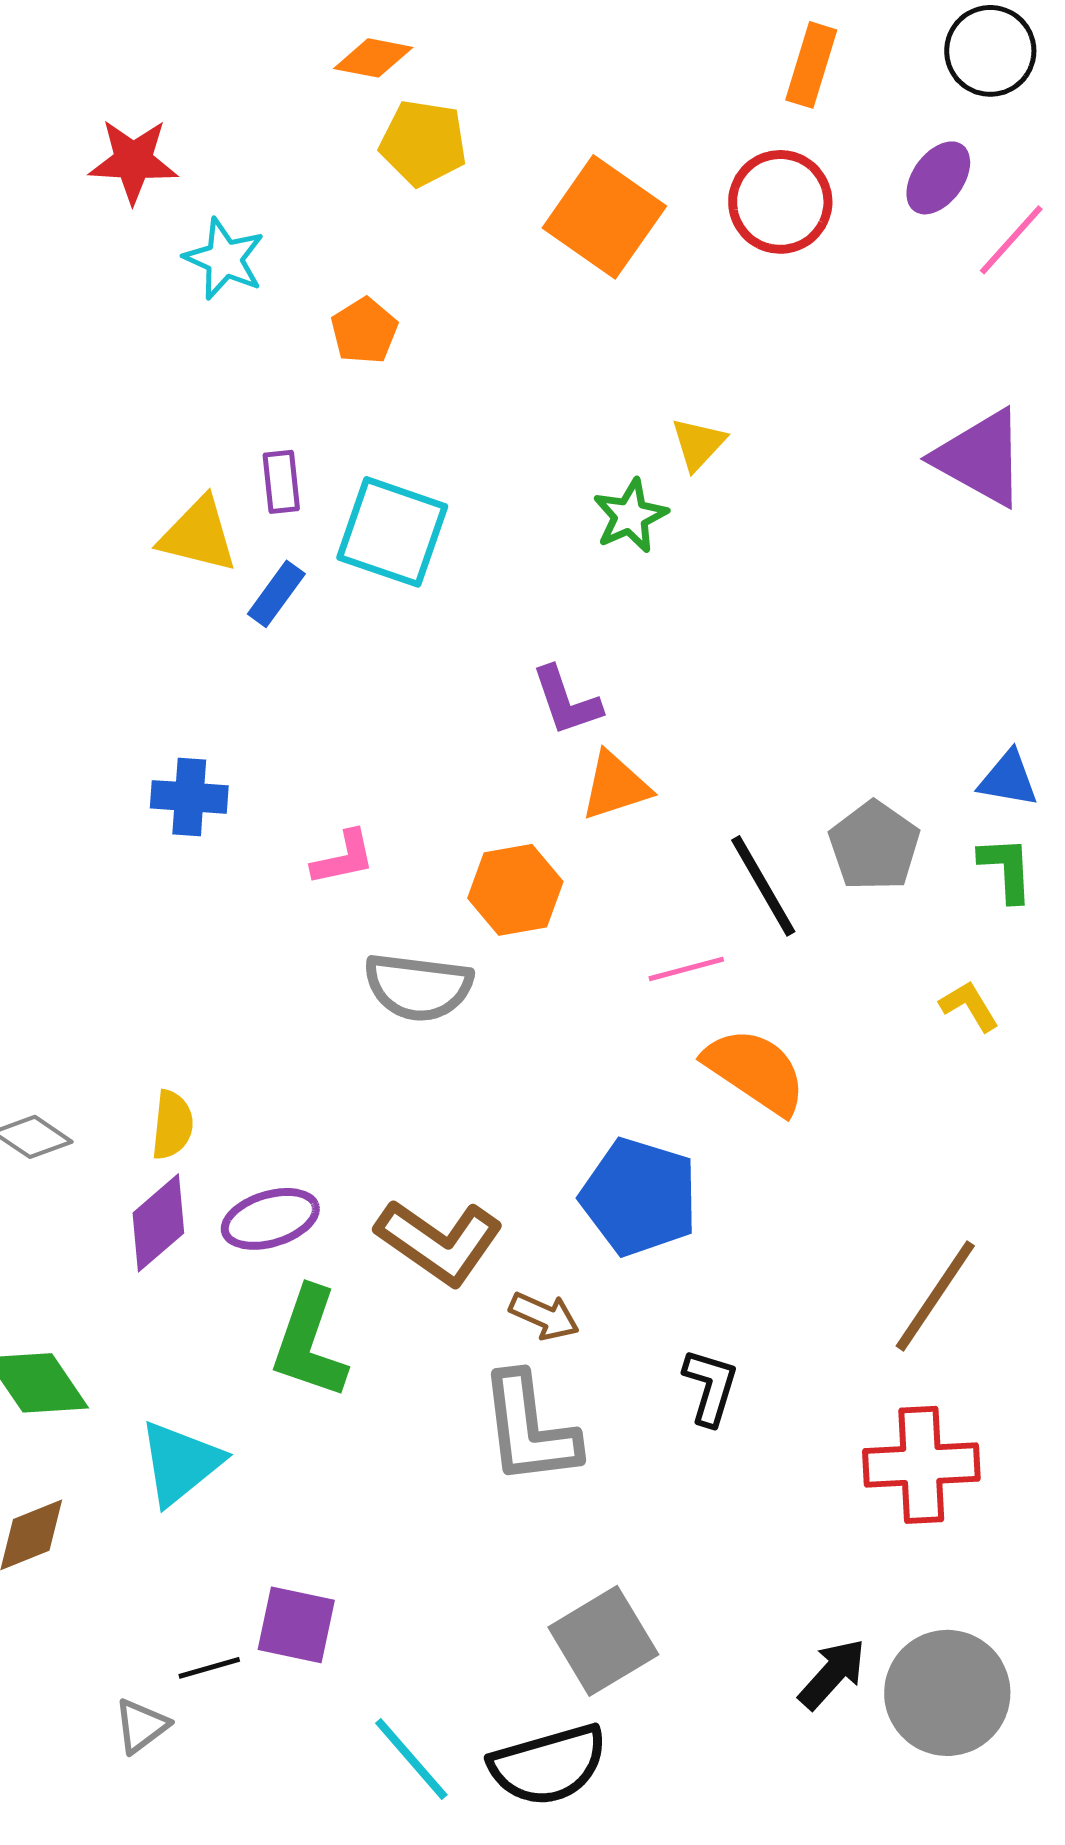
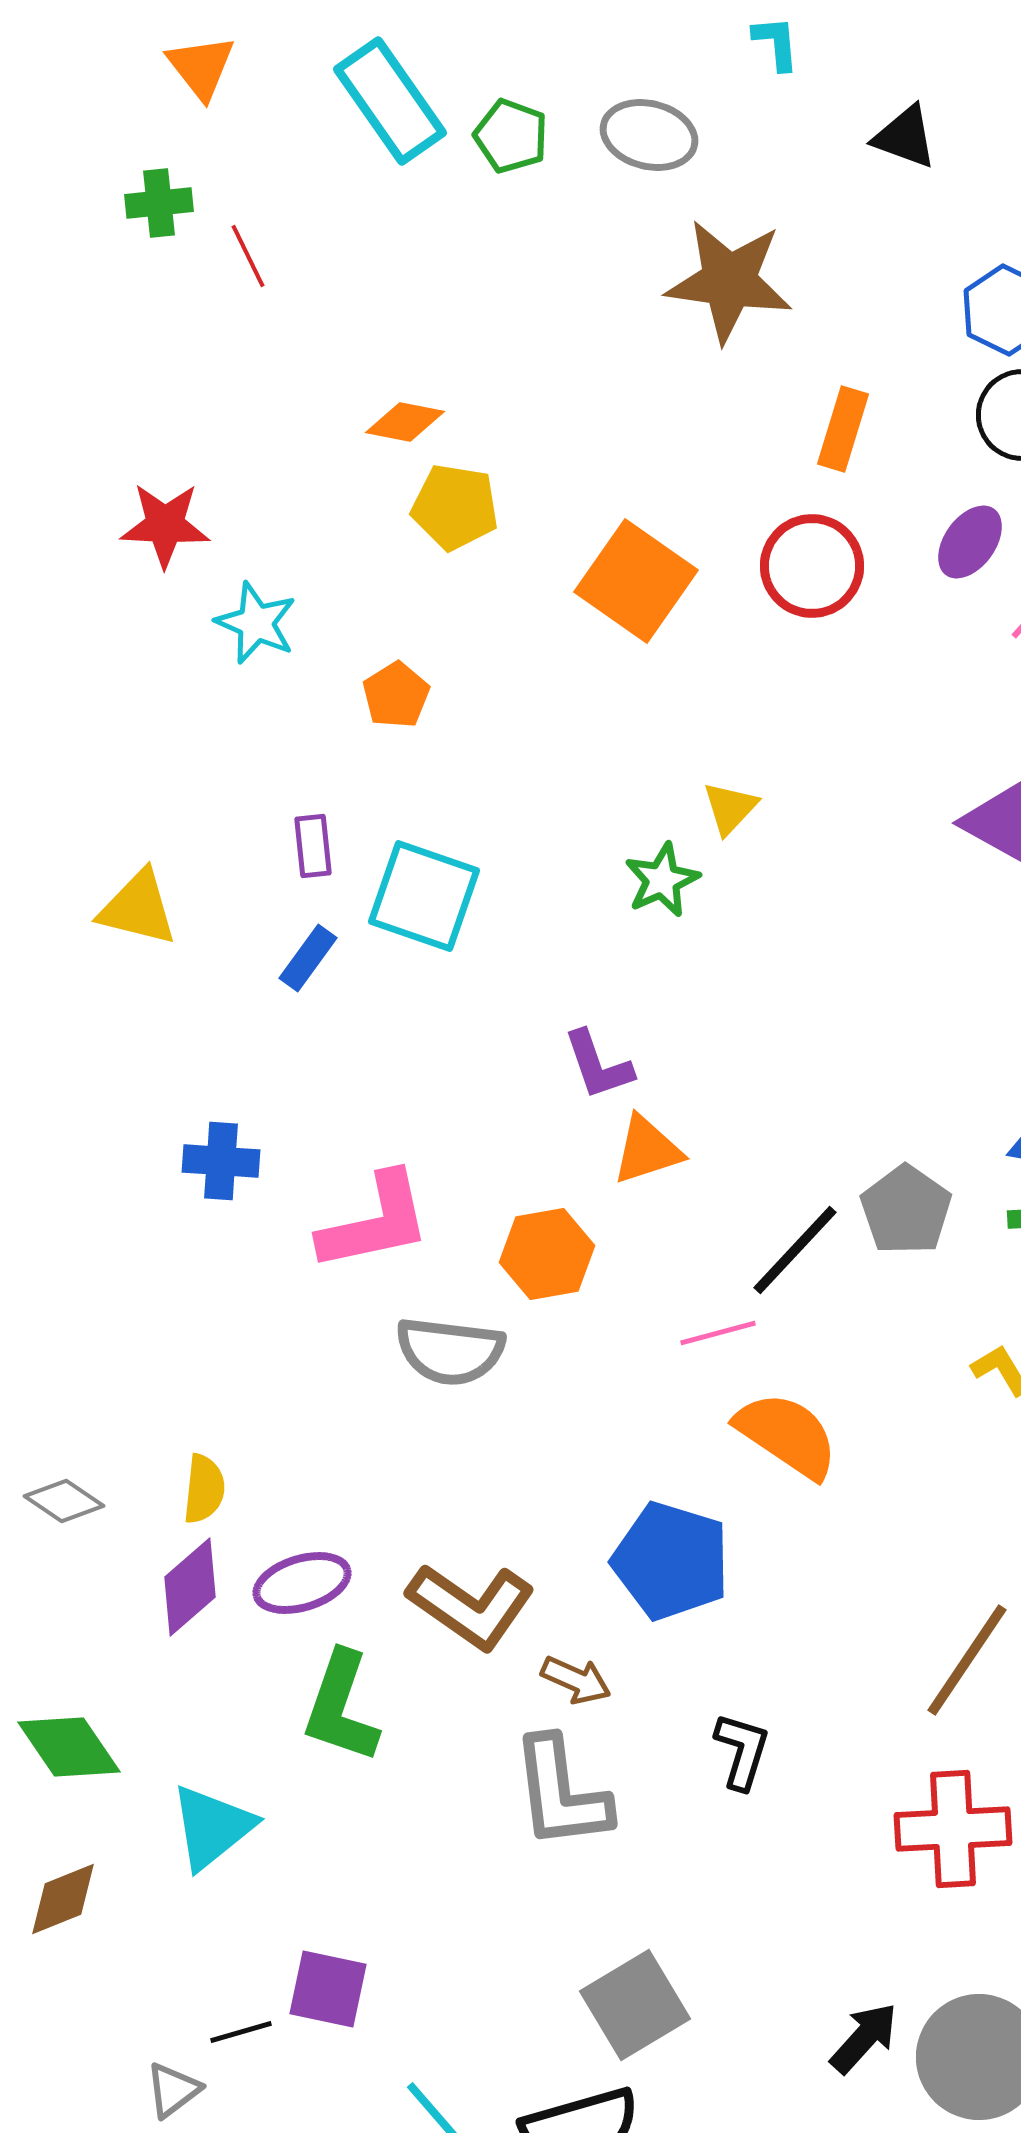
yellow triangle: (198, 535) -> (138, 908), moved
pink L-shape: (343, 858) -> (375, 1222), size x1.8
black line: (763, 886) -> (795, 1250), turned 73

